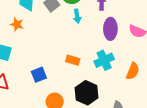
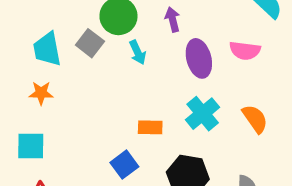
orange semicircle: (133, 71) -> (255, 119), turned -42
blue square: (39, 75) -> (124, 165), moved

